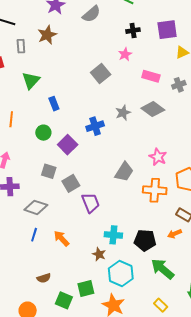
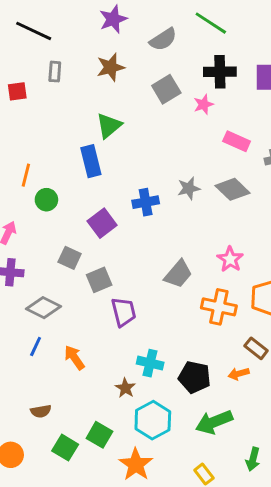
black cross: (133, 31) -> (220, 72), size x1.5
brown star: (47, 35) -> (111, 67), moved
gray square: (101, 73) -> (166, 89), moved
green triangle: (31, 80) -> (109, 126), moved
blue rectangle: (54, 104) -> (91, 161), size x1.5
green circle: (43, 133) -> (46, 200), moved
green arrow: (162, 269) -> (214, 422), turned -70
green square: (86, 288) -> (99, 435), turned 36

